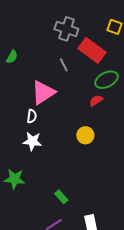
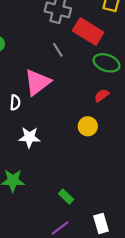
green ellipse: (106, 80) -> (107, 63), turned 50
red semicircle: (96, 100) -> (102, 95), moved
white semicircle: (32, 116) -> (15, 102), moved

